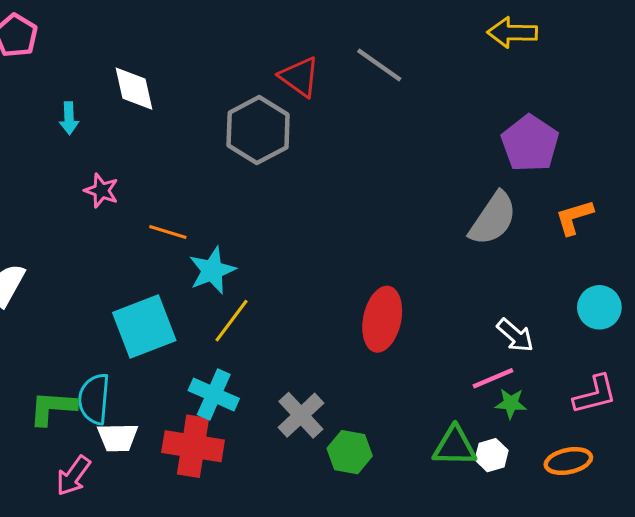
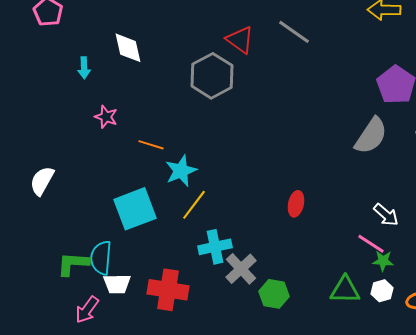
red ellipse: (382, 319) -> (296, 204), size x0.6
pink line: (493, 378) -> (371, 244), turned 56
cyan cross: (214, 395) -> (215, 247), moved, turned -36
white hexagon: (492, 455) -> (382, 291), moved

